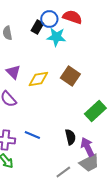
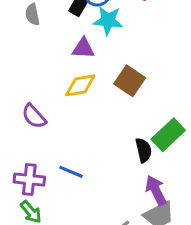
purple triangle: (13, 72) -> (83, 48), moved, turned -42
black semicircle: (70, 137) -> (144, 150), moved

